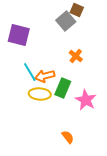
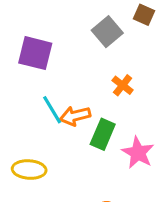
brown square: (77, 10) -> (144, 15), moved
yellow ellipse: (40, 94) -> (29, 170), moved

